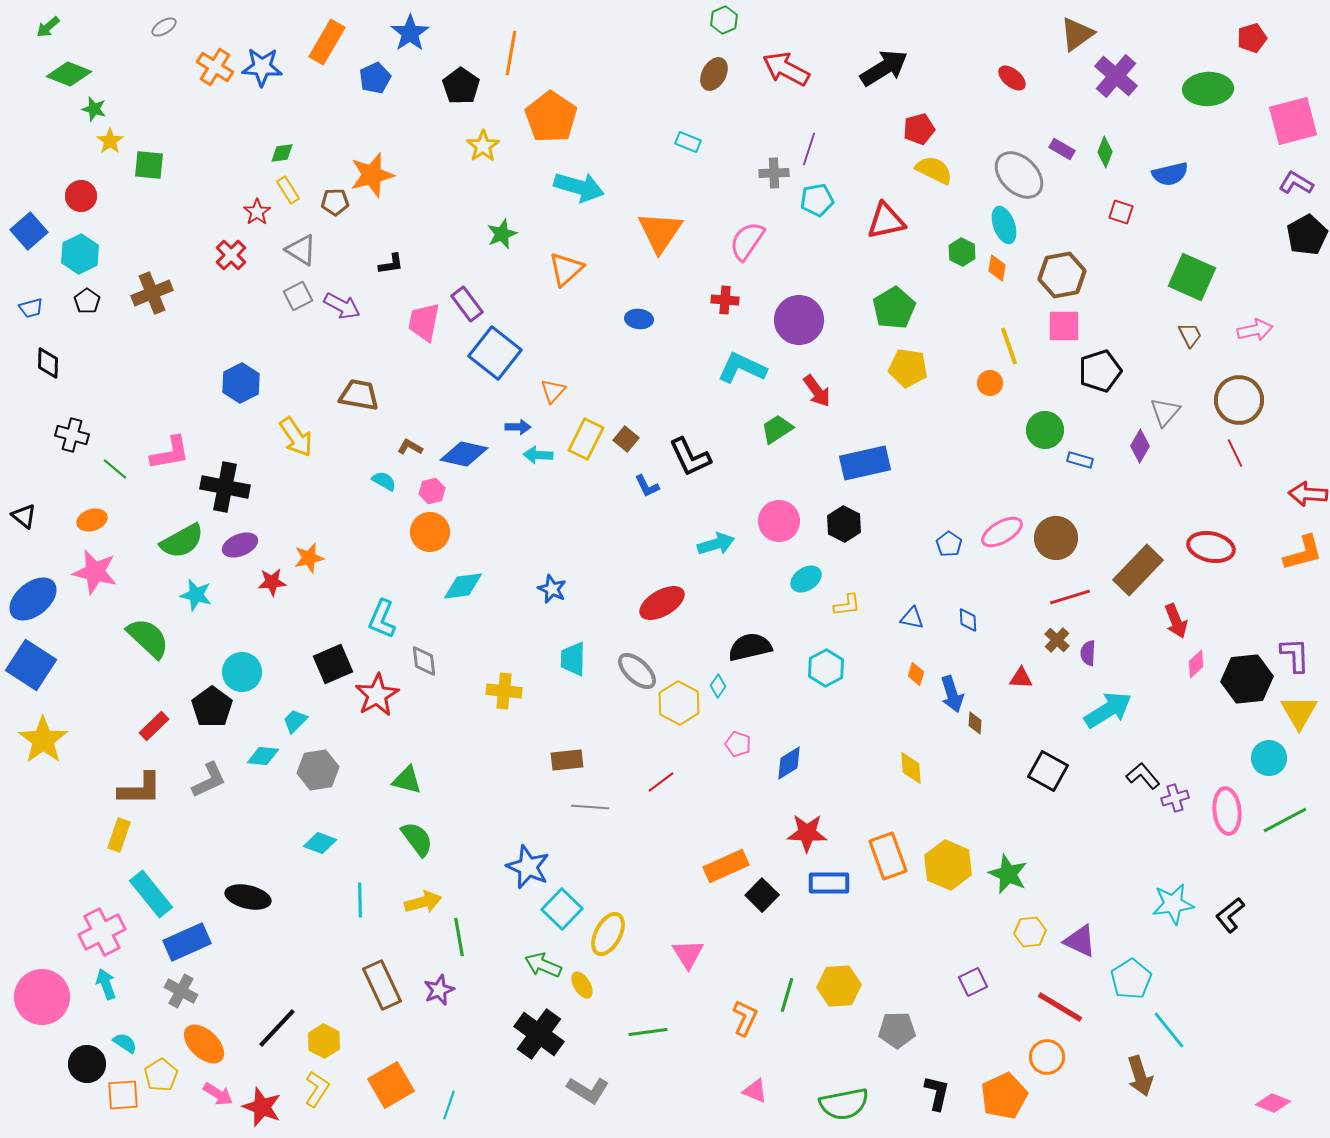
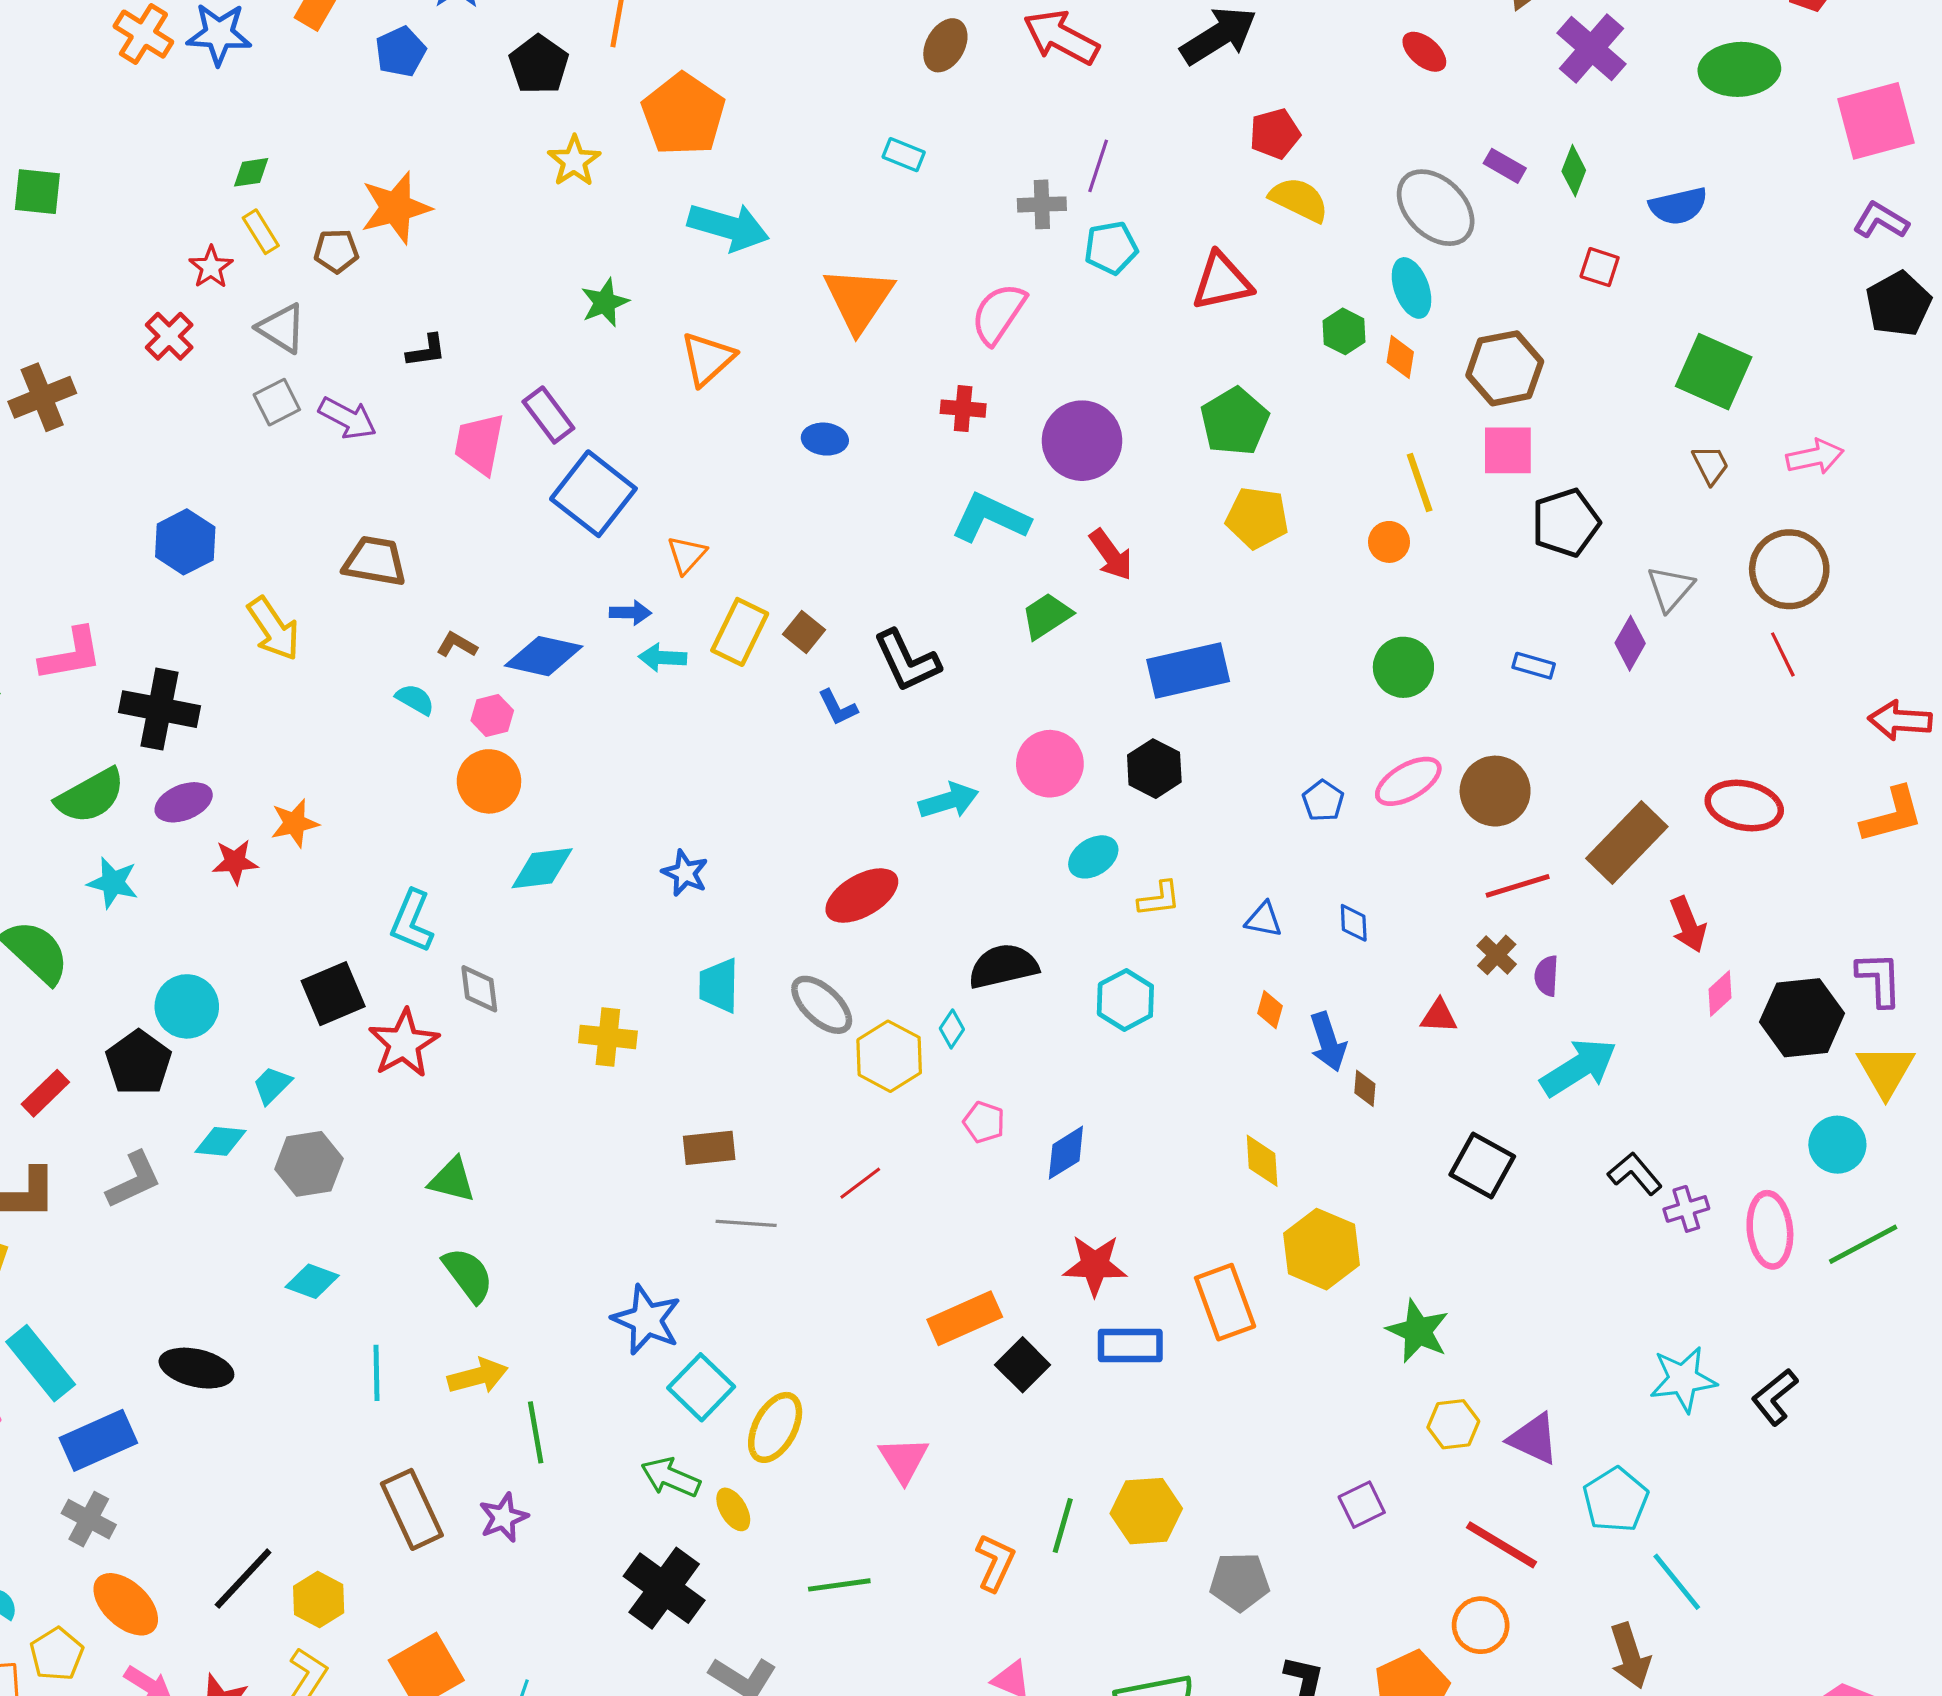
green circle: (1045, 430) -> (1403, 667), moved
yellow hexagon: (948, 865) -> (1321, 1249), moved

